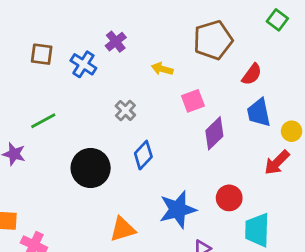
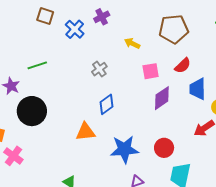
red semicircle: (252, 74) -> (183, 66), moved
black circle: (91, 168) -> (32, 111), moved
orange triangle: (123, 229) -> (86, 132), moved

